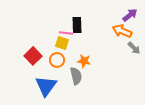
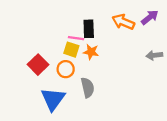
orange arrow: (122, 31) -> (123, 22), moved
gray arrow: (134, 48) -> (154, 55), turned 128
orange star: (84, 61) -> (91, 52), moved

